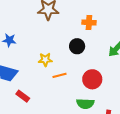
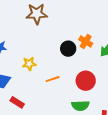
orange cross: (89, 22) -> (86, 41), moved, turned 32
yellow star: (45, 60) -> (29, 64), moved

